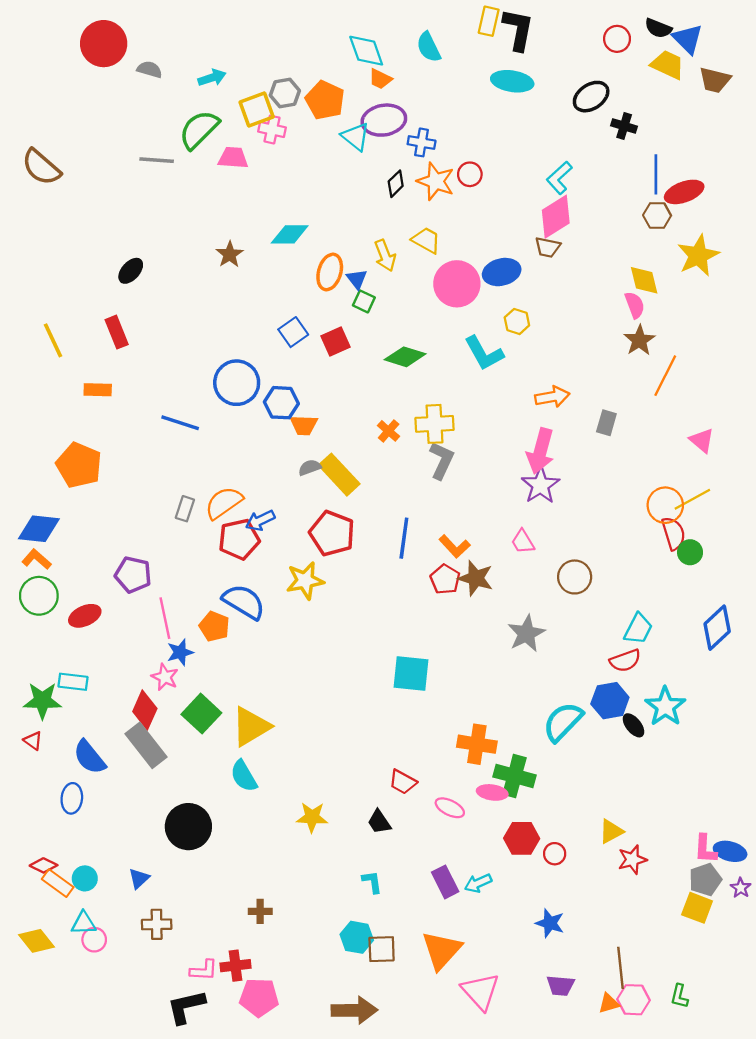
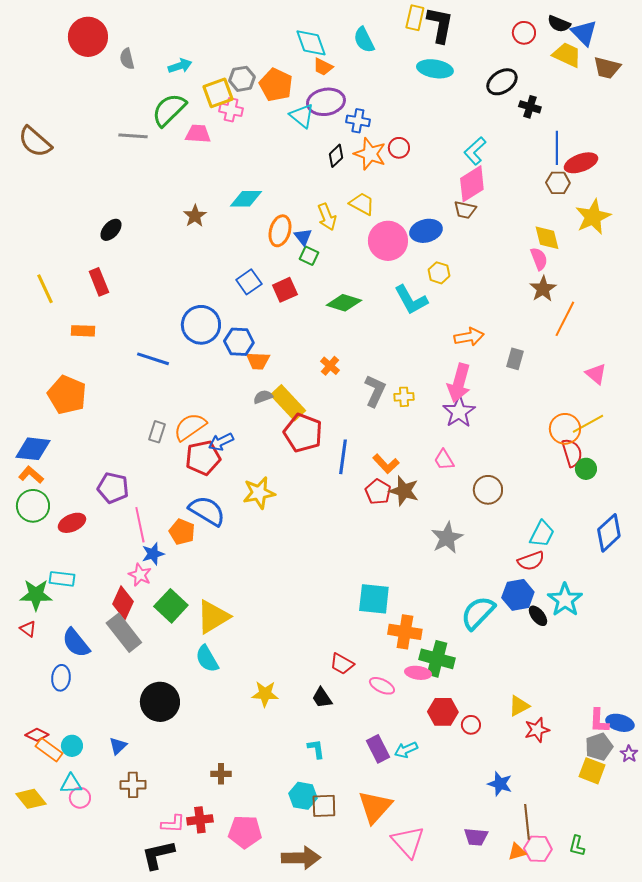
gray semicircle: (150, 69) -> (127, 59), turned -120
yellow cross: (434, 424) -> (404, 397), moved, size x0.6
red pentagon: (332, 533) -> (303, 433), moved
cyan square: (411, 674) -> (374, 599), moved
blue star: (550, 923) -> (500, 784), moved
pink pentagon: (259, 997) -> (245, 832), moved

